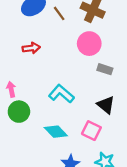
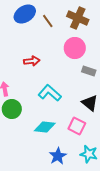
red arrow: (31, 48) -> (32, 61), moved
cyan diamond: (56, 132) -> (45, 127), turned -40

